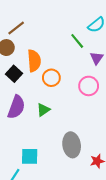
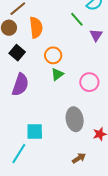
orange semicircle: (34, 61) -> (36, 27), moved
pink circle: (89, 86) -> (89, 82), moved
green triangle: (43, 110) -> (57, 74), moved

